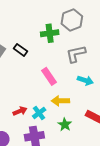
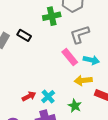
pink rectangle: (49, 76) -> (70, 57), moved
yellow arrow: (60, 101) -> (83, 80), moved

